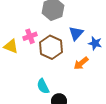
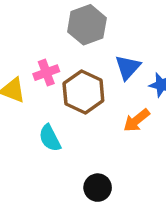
cyan semicircle: (43, 86) -> (50, 138), moved

